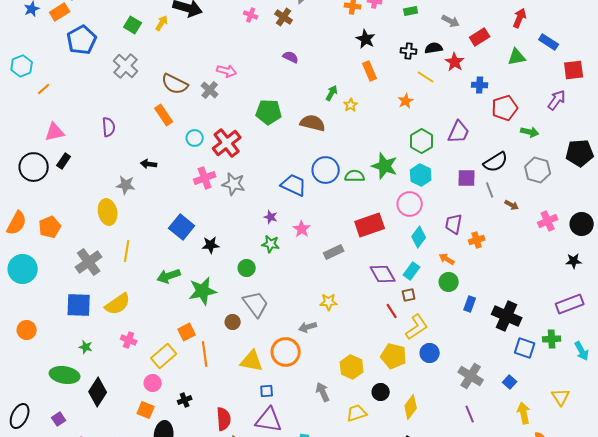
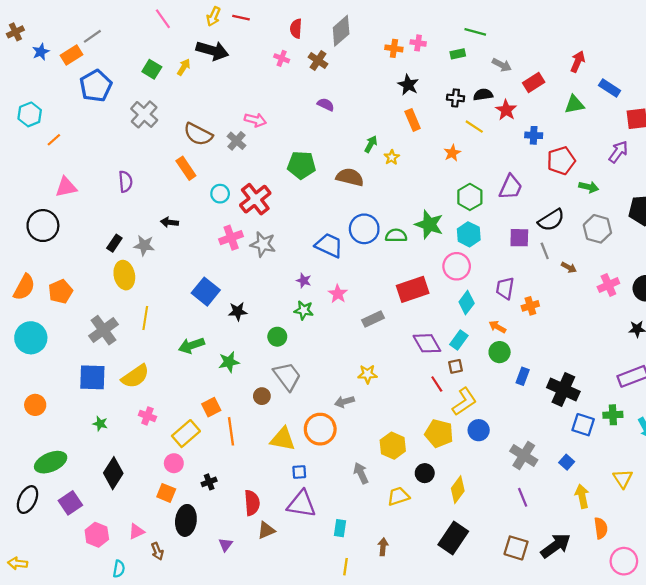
black rectangle: (64, 161) -> (114, 243), moved
green star: (203, 291) -> (229, 362), size x0.7
green ellipse: (65, 375) -> (51, 462), moved, turned -32
purple square: (59, 419) -> (70, 503), size x1.5

